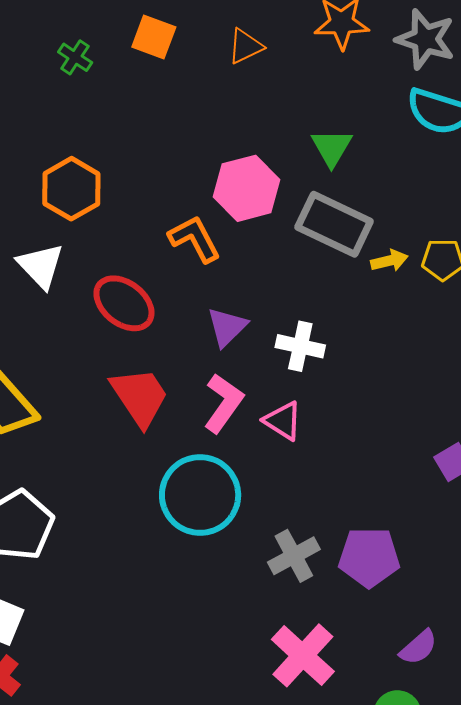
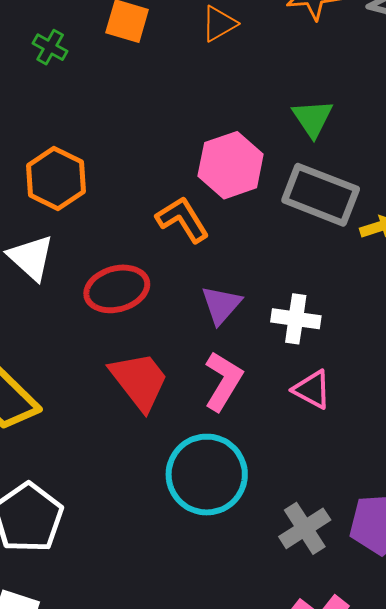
red ellipse: (124, 303) -> (117, 289), turned -50
pink triangle: (283, 421) -> (312, 389), moved

